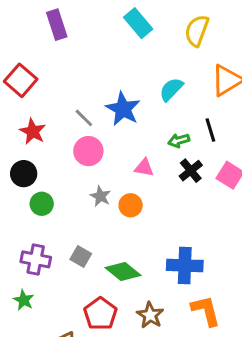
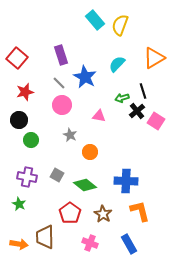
purple rectangle: (57, 25) -> (61, 55), moved
yellow semicircle: (197, 31) -> (120, 25), moved
red star: (33, 131) -> (25, 92), turned 30
black cross: (191, 171) -> (137, 111), moved
orange circle: (131, 205) -> (90, 152), moved

